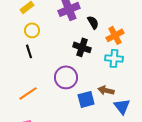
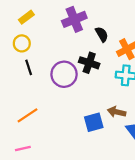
yellow circle: (32, 30) -> (22, 43), moved
purple circle: (66, 77) -> (64, 74), moved

